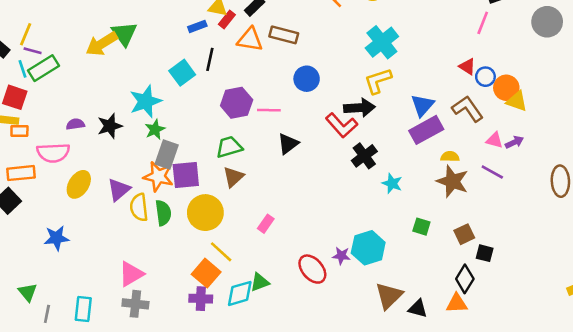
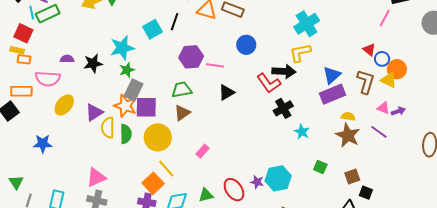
yellow triangle: (517, 101) -> (389, 80), moved
brown L-shape: (468, 109) -> (366, 82), turned 45
green triangle: (260, 282) -> (206, 195), moved

